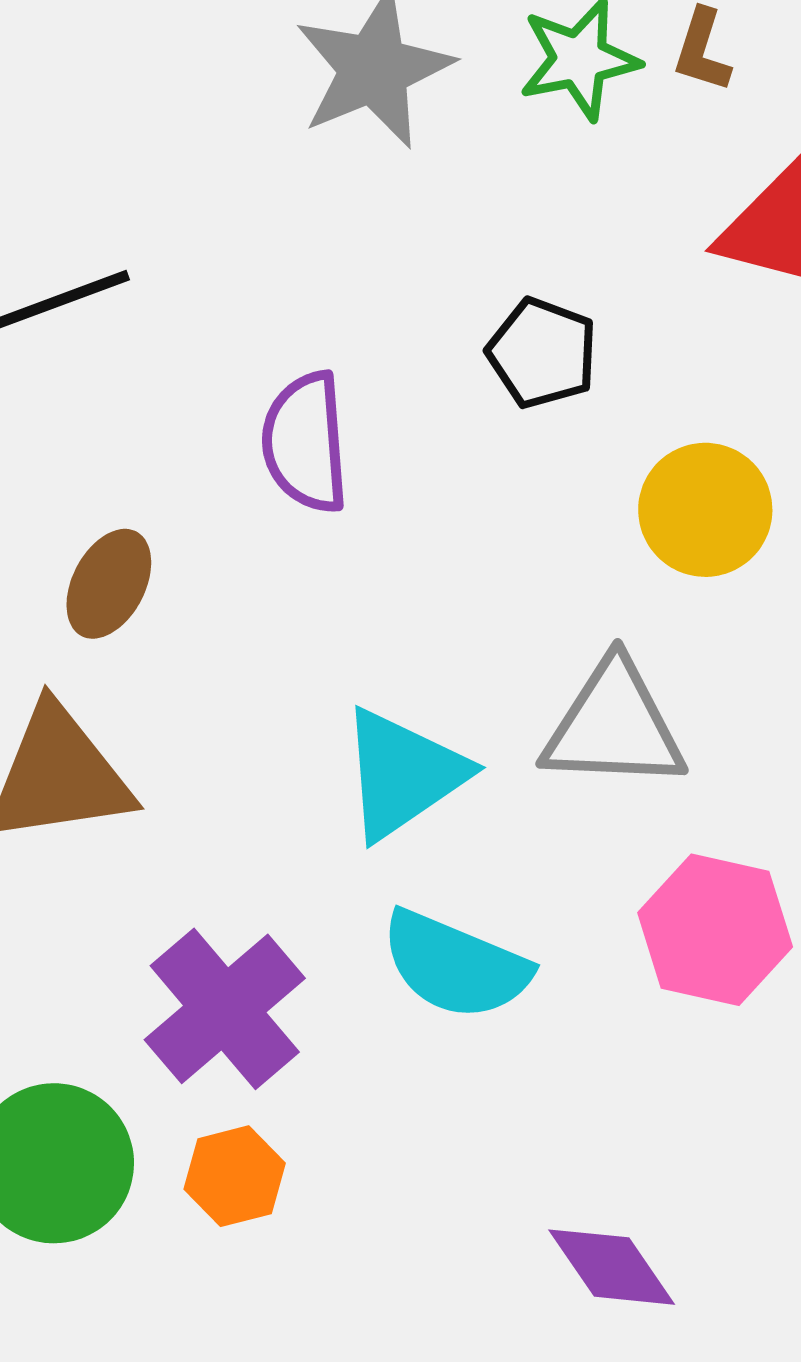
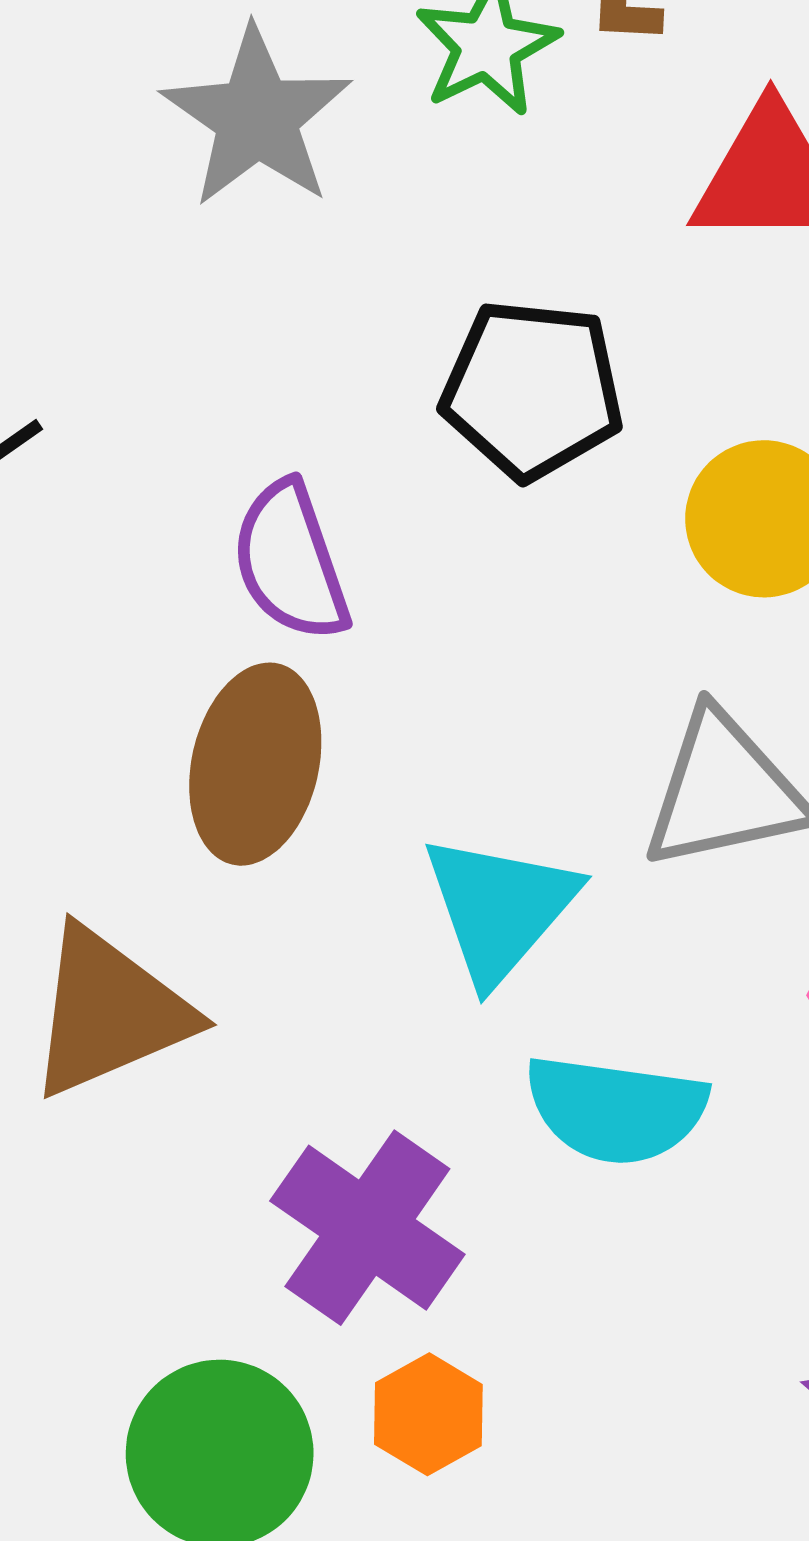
black pentagon: (542, 353) -> (532, 390), size x1.4
brown ellipse: (109, 584) -> (255, 764), moved, size x1.5

